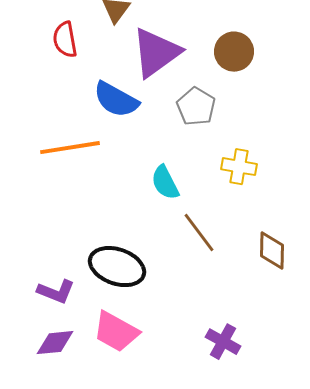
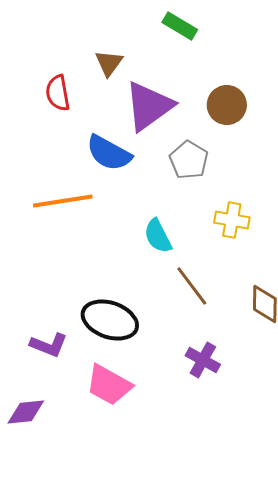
purple cross: (223, 342) -> (203, 360), moved
purple diamond: (55, 343) -> (26, 412), moved

